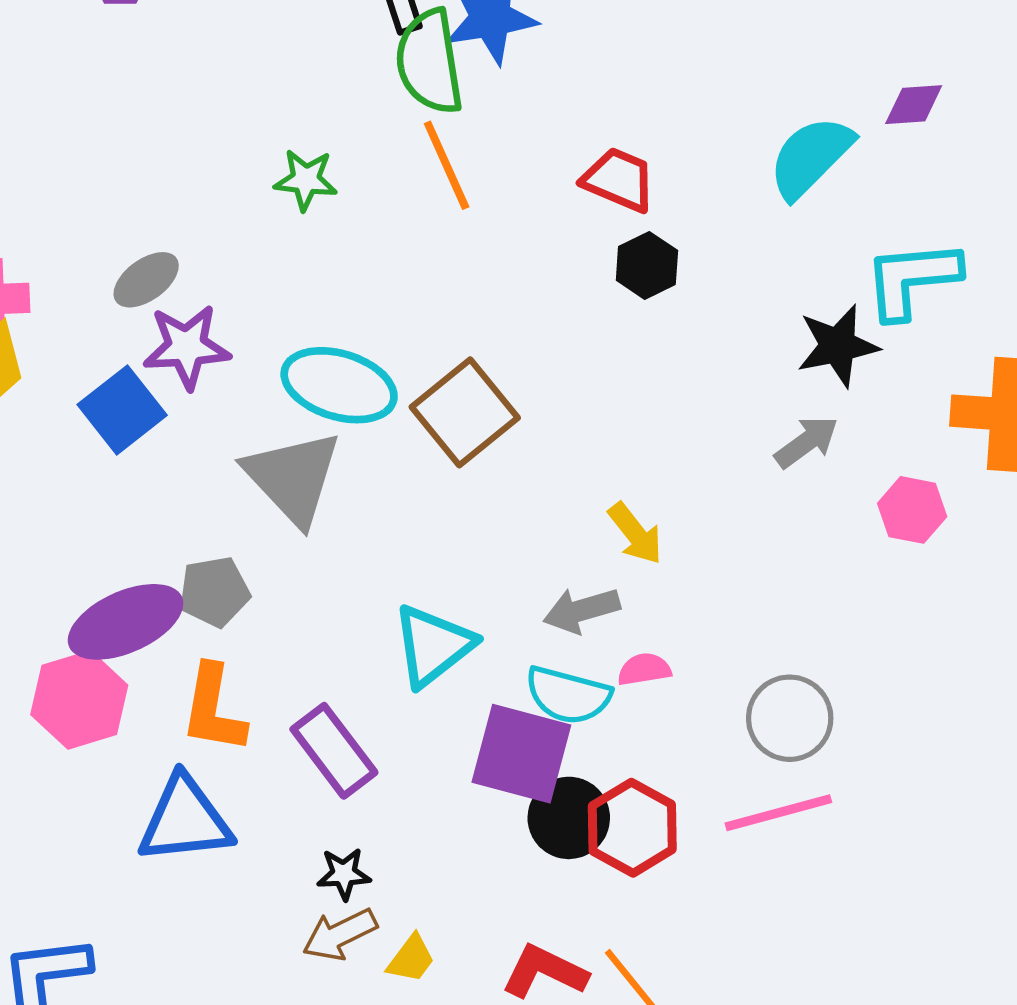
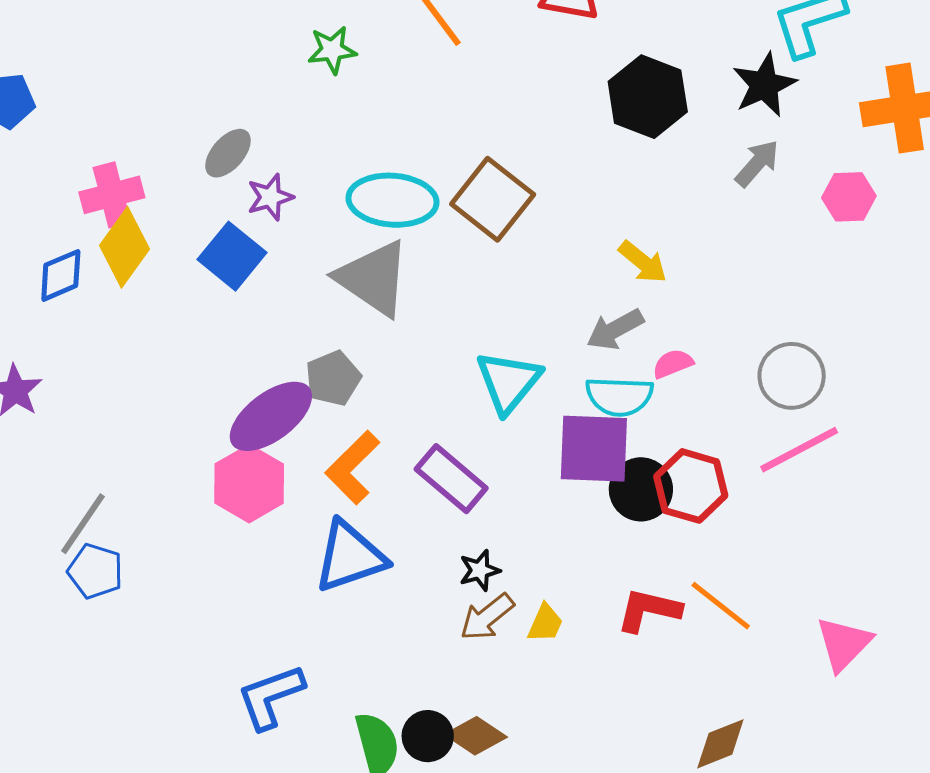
black hexagon: (647, 265) -> (648, 97), moved, size x1.6
purple star: (187, 347) -> (270, 197), size x0.7
orange L-shape: (213, 709) -> (352, 467), turned 48

